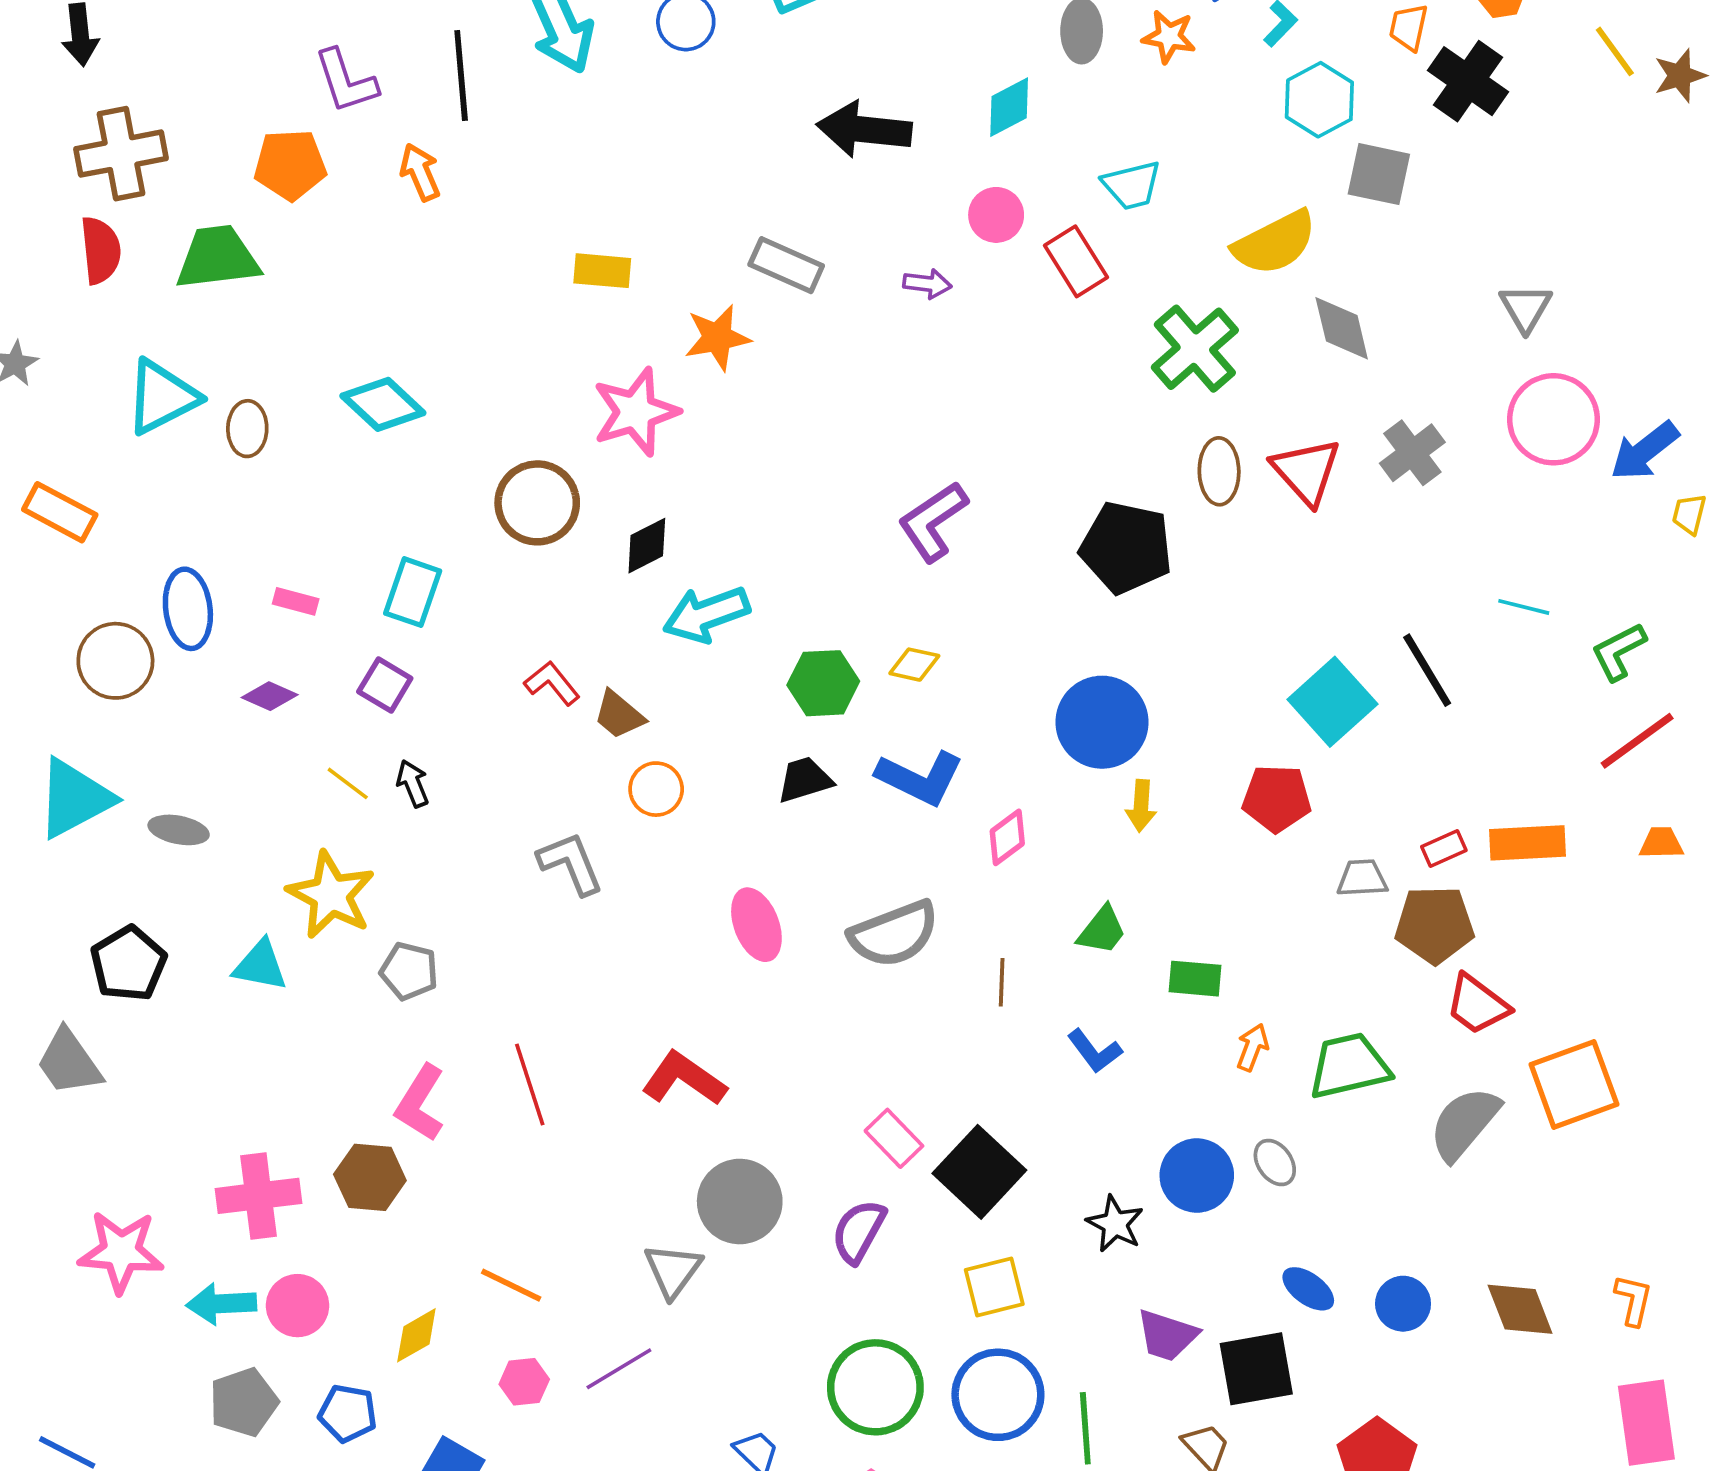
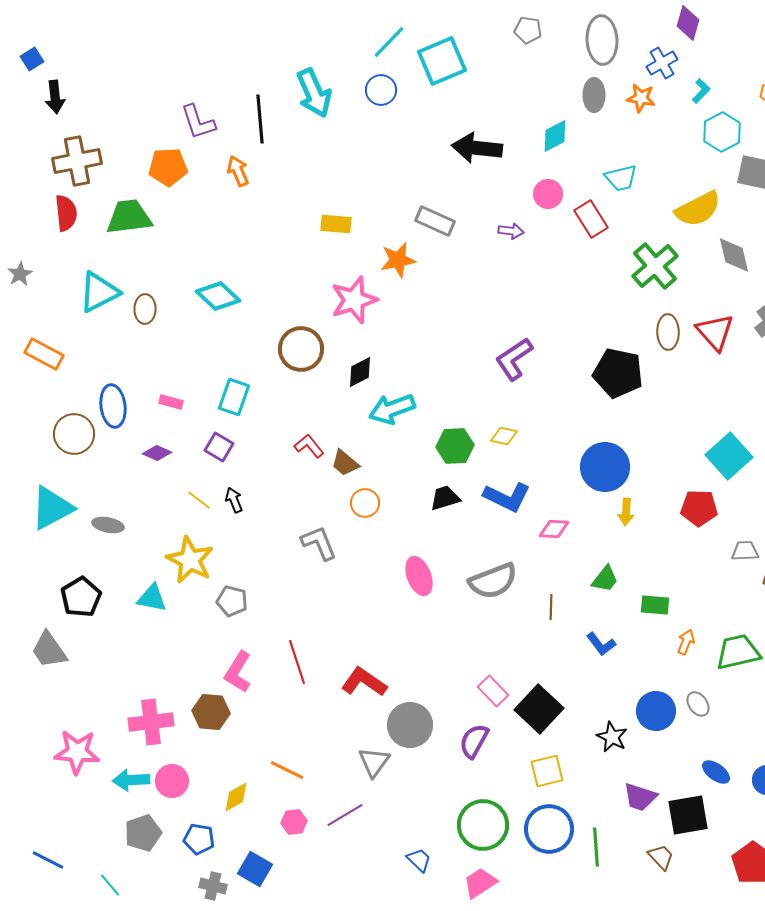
pink diamond: (1007, 837) -> (554, 529), turned 40
red L-shape: (684, 1079) -> (364, 682), moved

